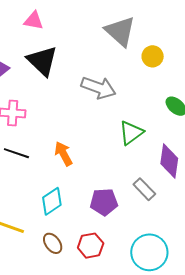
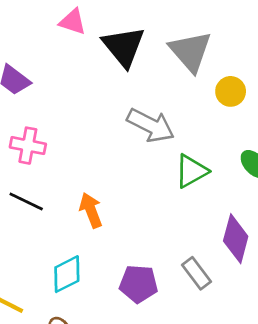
black triangle: (42, 61) -> (124, 47), moved
green triangle: (131, 133) -> (191, 171), moved

